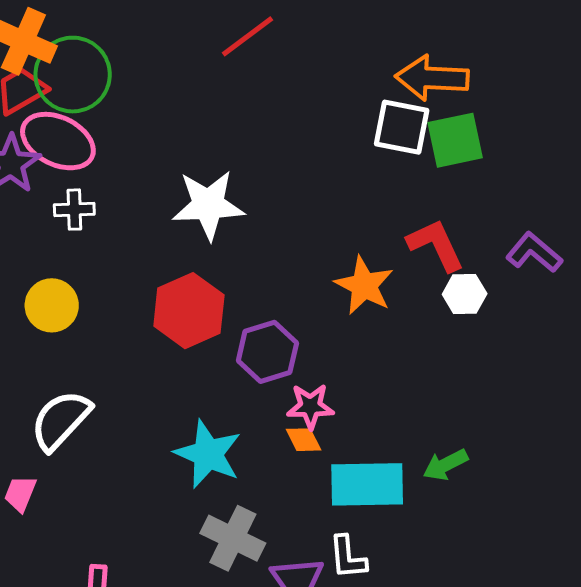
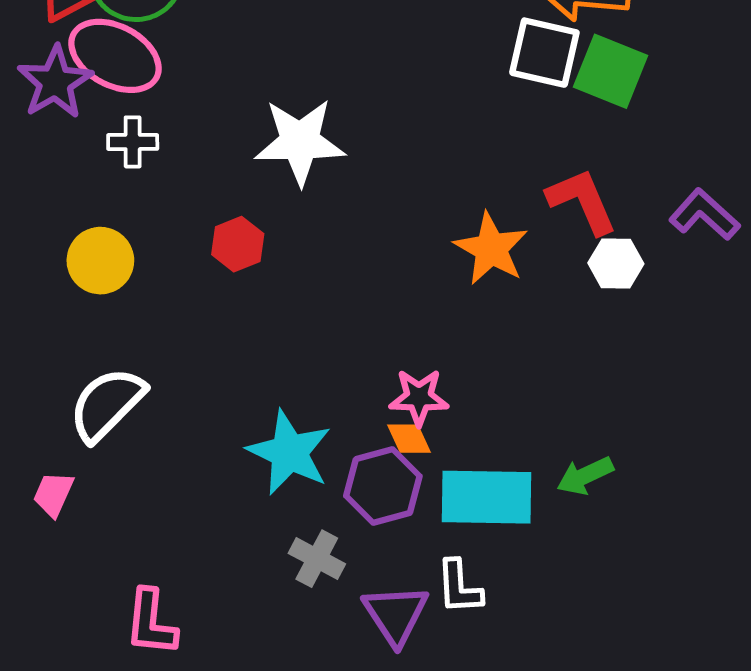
green square: (455, 140) -> (611, 71), turned 32
red hexagon: (189, 311) -> (238, 244), moved, size x0.6
purple hexagon: (267, 352) -> (383, 486), moved
gray cross: (233, 538) -> (317, 559), size x0.7

